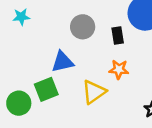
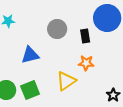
blue triangle: (63, 62) -> (30, 55), moved
green square: (46, 89) -> (30, 90), moved

